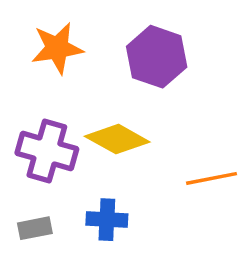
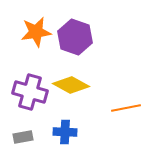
purple hexagon: (157, 57) -> (75, 37), moved

